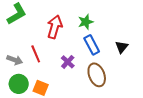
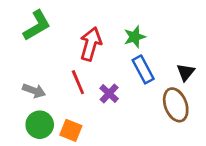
red line: (36, 54) -> (78, 82), moved
brown ellipse: (97, 75) -> (176, 105), moved

